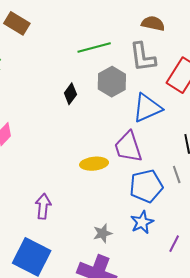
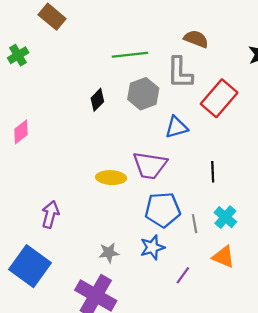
blue triangle: (147, 108) -> (176, 127), size x0.7
purple trapezoid: (128, 147) -> (150, 165), turned -72
gray line: (177, 174) -> (195, 224), moved

